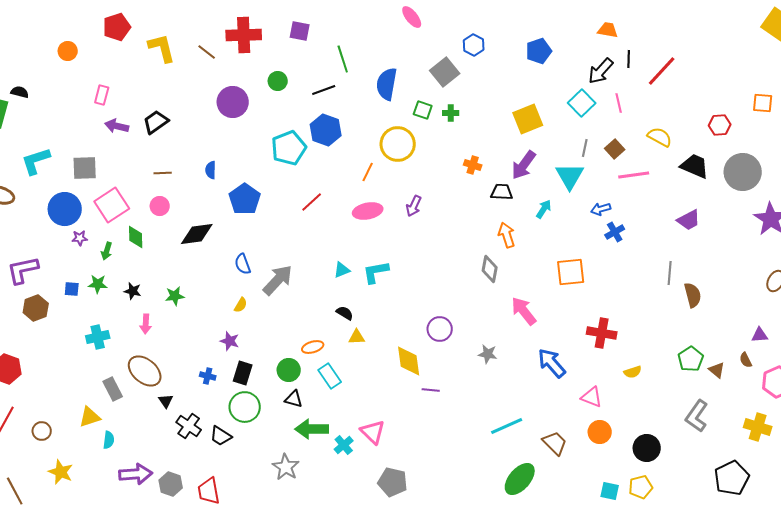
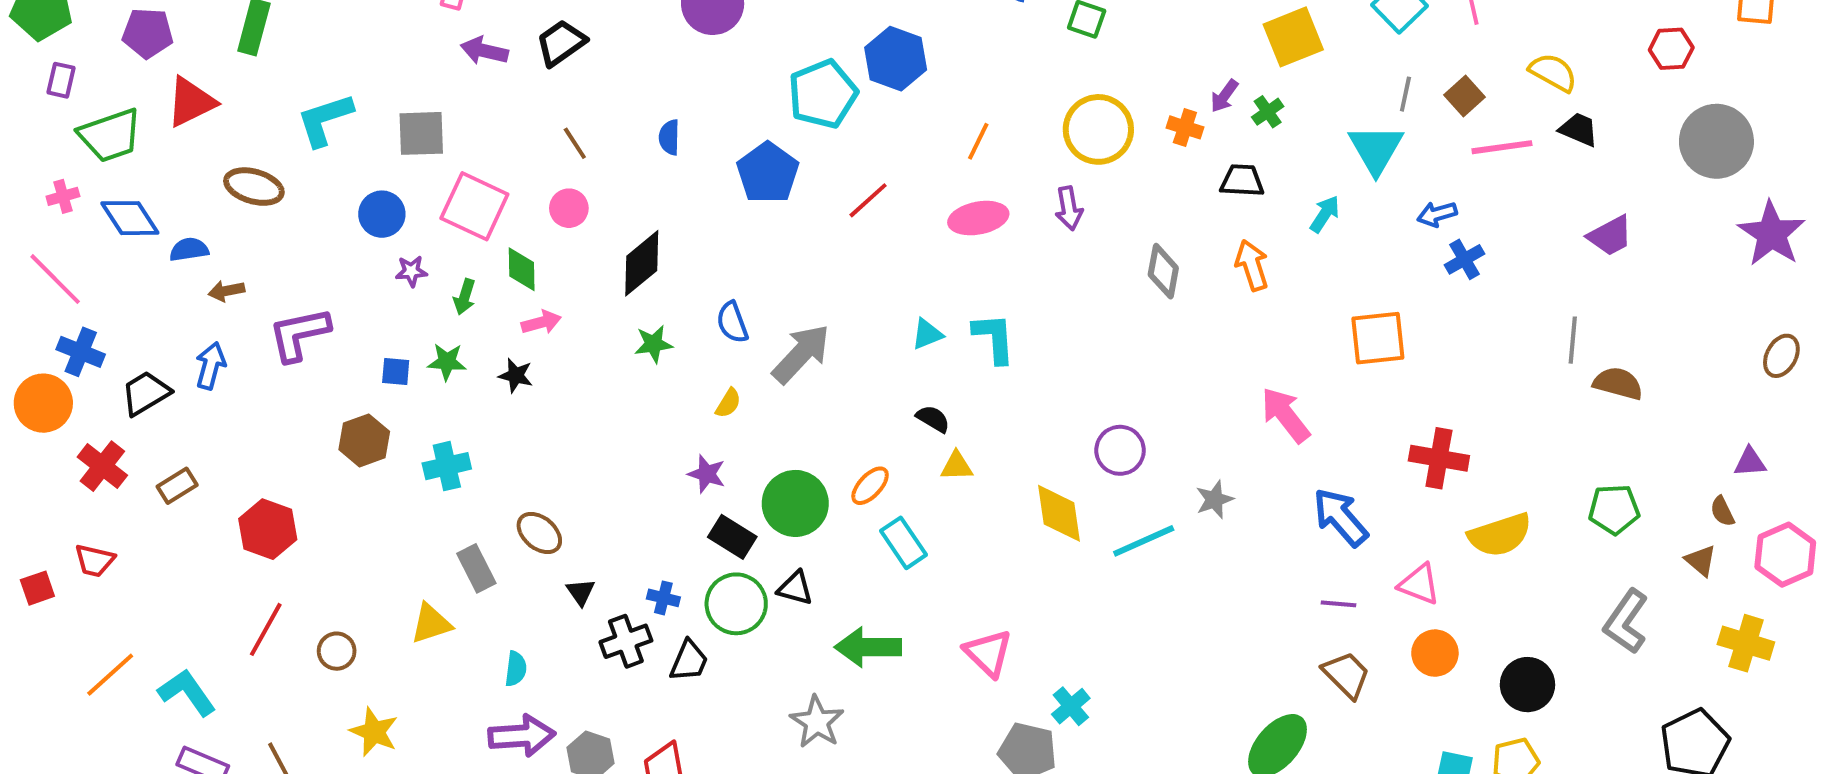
green cross: (451, 113) -> (1268, 112), moved, turned -35
yellow circle: (398, 144) -> (1098, 129), moved
purple arrow: (524, 165) -> (1224, 96), moved, size x0.6
black trapezoid: (695, 166) -> (1579, 129), moved, size x0.7
brown line: (163, 173) -> (575, 143), turned 60
blue pentagon: (245, 199) -> (768, 173), moved
pink square: (112, 205) -> (474, 206), turned -32
purple arrow: (414, 206) -> (1069, 208), turned -35
blue circle: (65, 209) -> (382, 214), size x0.7
black diamond: (197, 234) -> (642, 263), turned -32
gray diamond: (490, 269) -> (1163, 271), moved
cyan L-shape: (376, 272) -> (994, 338), turned 96
brown semicircle: (693, 295) -> (1618, 383), turned -60
green star: (175, 296) -> (654, 344), moved
brown hexagon: (36, 308) -> (364, 440), moved
pink arrow: (146, 324) -> (541, 322), moved, turned -108
orange ellipse: (313, 347) -> (870, 486), turned -30
gray star: (488, 354) -> (1215, 500), turned -30
green pentagon: (691, 359) -> (1614, 509), turned 30
green circle: (289, 370) -> (795, 503), moved, size x1.4
brown triangle: (717, 370) -> (1701, 561), moved
brown ellipse: (145, 371) -> (539, 533), size x0.7
yellow semicircle: (633, 372) -> (1500, 535), size x1.8
black rectangle: (243, 373) -> (732, 537), turned -75
blue cross: (208, 376) -> (663, 598), moved
purple line: (431, 390) -> (1339, 604), moved
black triangle: (294, 399) -> (795, 588), moved
black cross: (189, 426) -> (626, 641), turned 35
cyan line: (507, 426) -> (1144, 541), moved
black trapezoid: (221, 436) -> (689, 661), turned -100
cyan semicircle: (109, 440) -> (516, 669), moved
cyan cross: (344, 445) -> (1071, 706), moved

